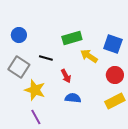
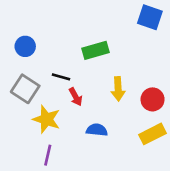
blue square: (113, 44) -> (150, 17), moved
yellow arrow: (89, 56) -> (118, 89), moved, turned -126
red arrow: (66, 76) -> (76, 97), moved
purple line: (36, 117) -> (48, 155), turned 42

